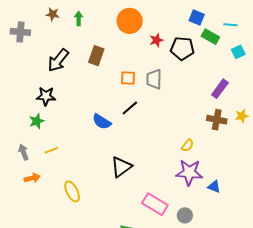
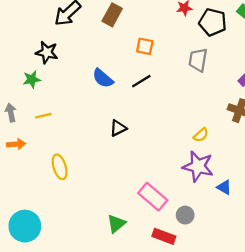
gray trapezoid: (154, 79) -> (198, 60), moved
blue semicircle: (102, 122) -> (103, 78), moved
black triangle: (121, 167) -> (118, 128), moved, size x0.7

